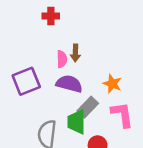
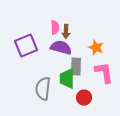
brown arrow: (75, 53) -> (66, 32), moved
gray rectangle: (88, 107) -> (76, 66), turned -42

